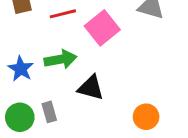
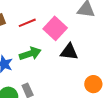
black triangle: (91, 88) -> (69, 52), moved

